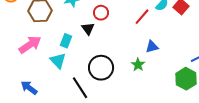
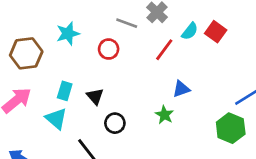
black triangle: (88, 29) -> (95, 96), moved
black circle: (101, 68) -> (115, 123), size x0.6

